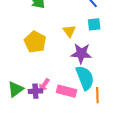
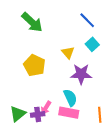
cyan square: (94, 24) -> (92, 44), turned -32
cyan semicircle: (85, 78) -> (70, 98), moved, size x0.7

